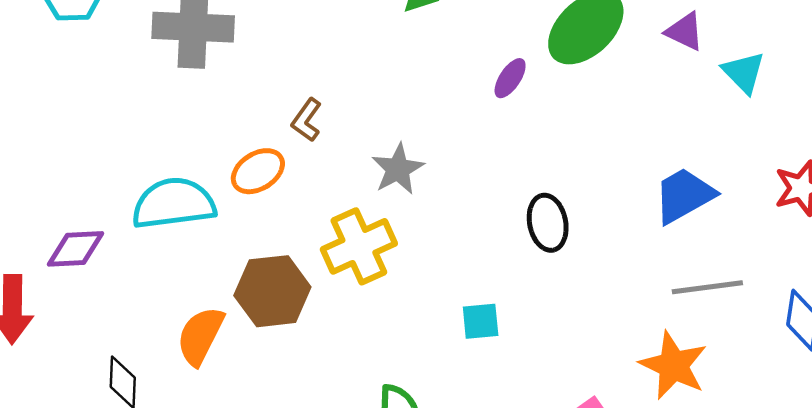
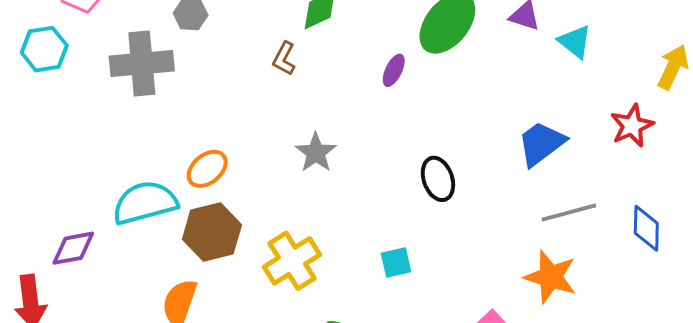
brown L-shape: (307, 120) -> (284, 58), moved
yellow cross: (359, 246) -> (292, 261), moved
brown hexagon: (272, 291) -> (212, 232), moved

